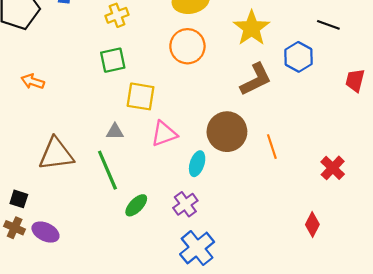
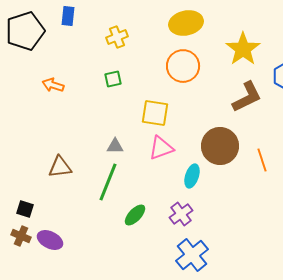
green square: (113, 60) -> (113, 79), size x0.7
orange arrow: (33, 81) -> (53, 85), moved
yellow square: (140, 96) -> (155, 113), moved
brown triangle: (56, 154) -> (60, 167), size x0.7
green line: (107, 170) -> (108, 182), turned 45

